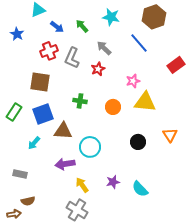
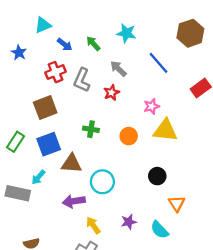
brown hexagon: (154, 17) -> (190, 33), moved
brown square: (40, 82) -> (45, 107), turned -30
orange triangle: (170, 135) -> (177, 204), moved
gray rectangle: (20, 174) -> (18, 193), moved, size x1.5

